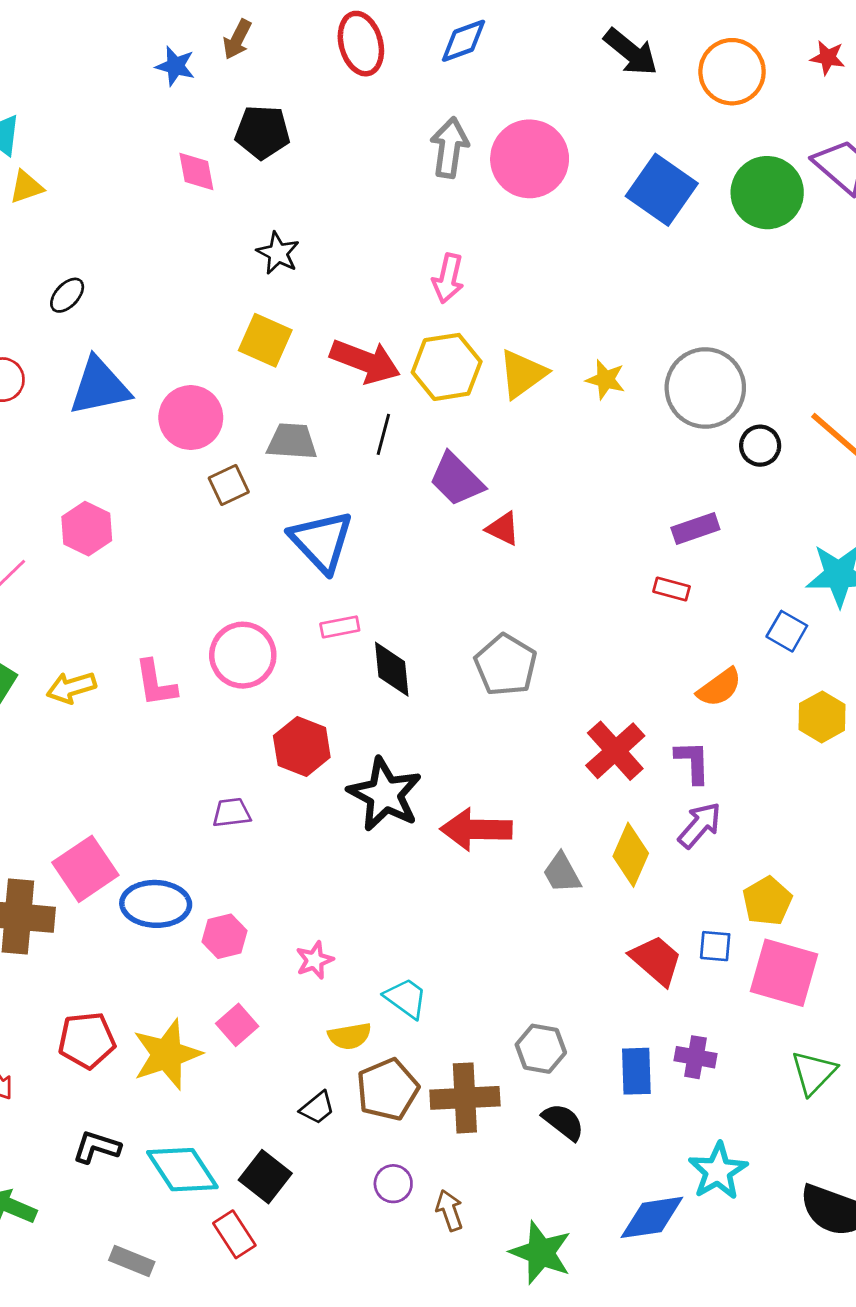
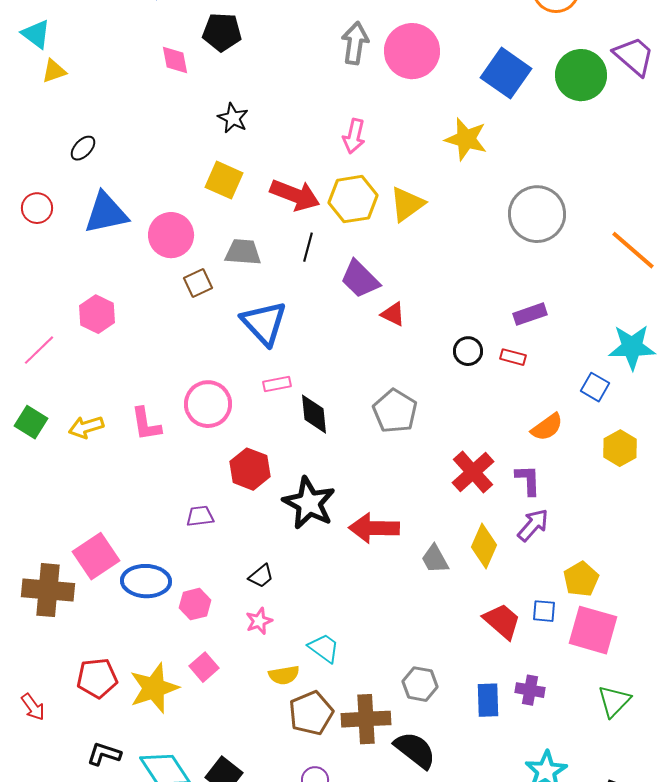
yellow star: (605, 380) -> (466, 139), moved, size x1.5
black circle: (760, 446) -> (468, 351), moved
black trapezoid: (317, 1108) -> (261, 576), moved
black semicircle: (563, 1122) -> (415, 750), moved, size x1.4

